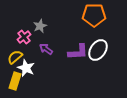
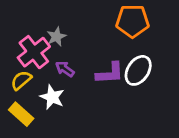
pink cross: (24, 37) -> (34, 52), size x1.6
white star: (26, 68) -> (52, 97), moved
yellow rectangle: (15, 81) -> (21, 114), turned -66

